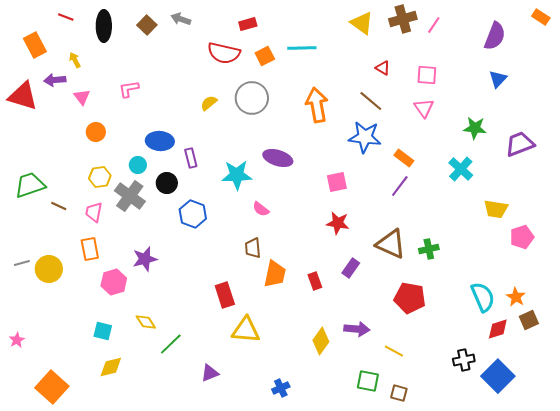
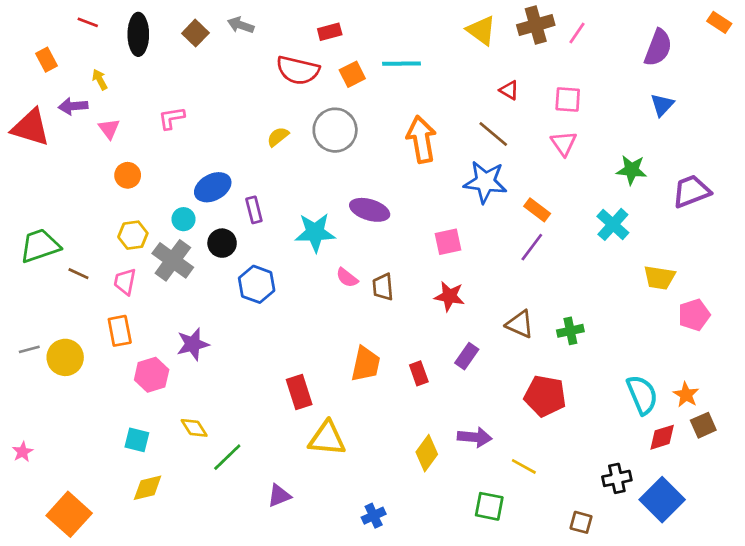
orange rectangle: (35, 45) -> (47, 60), size x0.7
blue ellipse: (160, 141) -> (213, 187), turned -32
brown triangle: (391, 244) -> (520, 324), size x0.7
brown trapezoid: (253, 248) -> (383, 287), moved
brown square: (399, 393) -> (581, 522), moved

